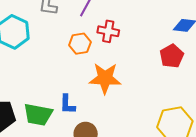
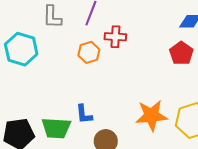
orange star: (105, 78) -> (151, 116), moved

